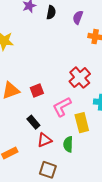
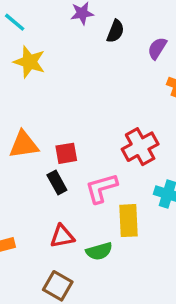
black rectangle: (33, 122) -> (57, 183), moved
green semicircle: (68, 144) -> (99, 251), turned -119

